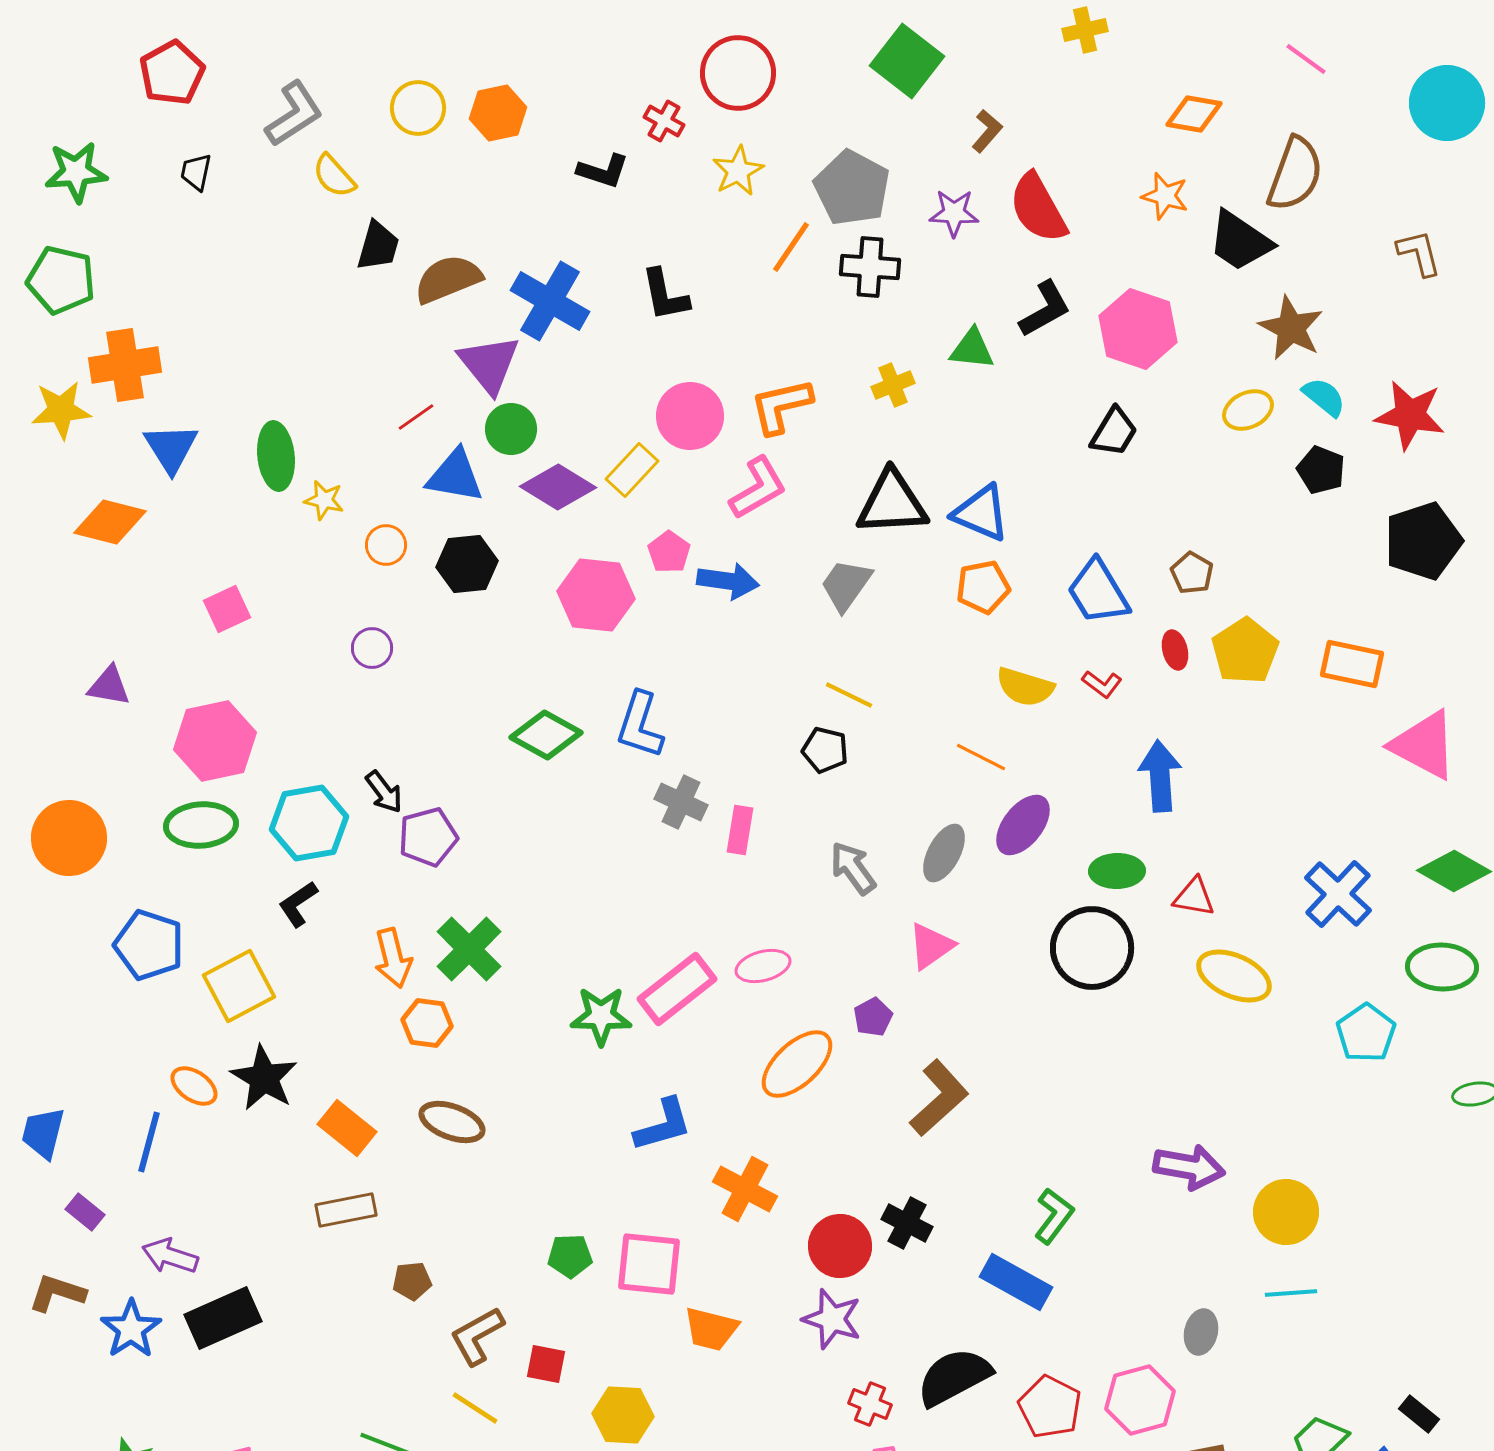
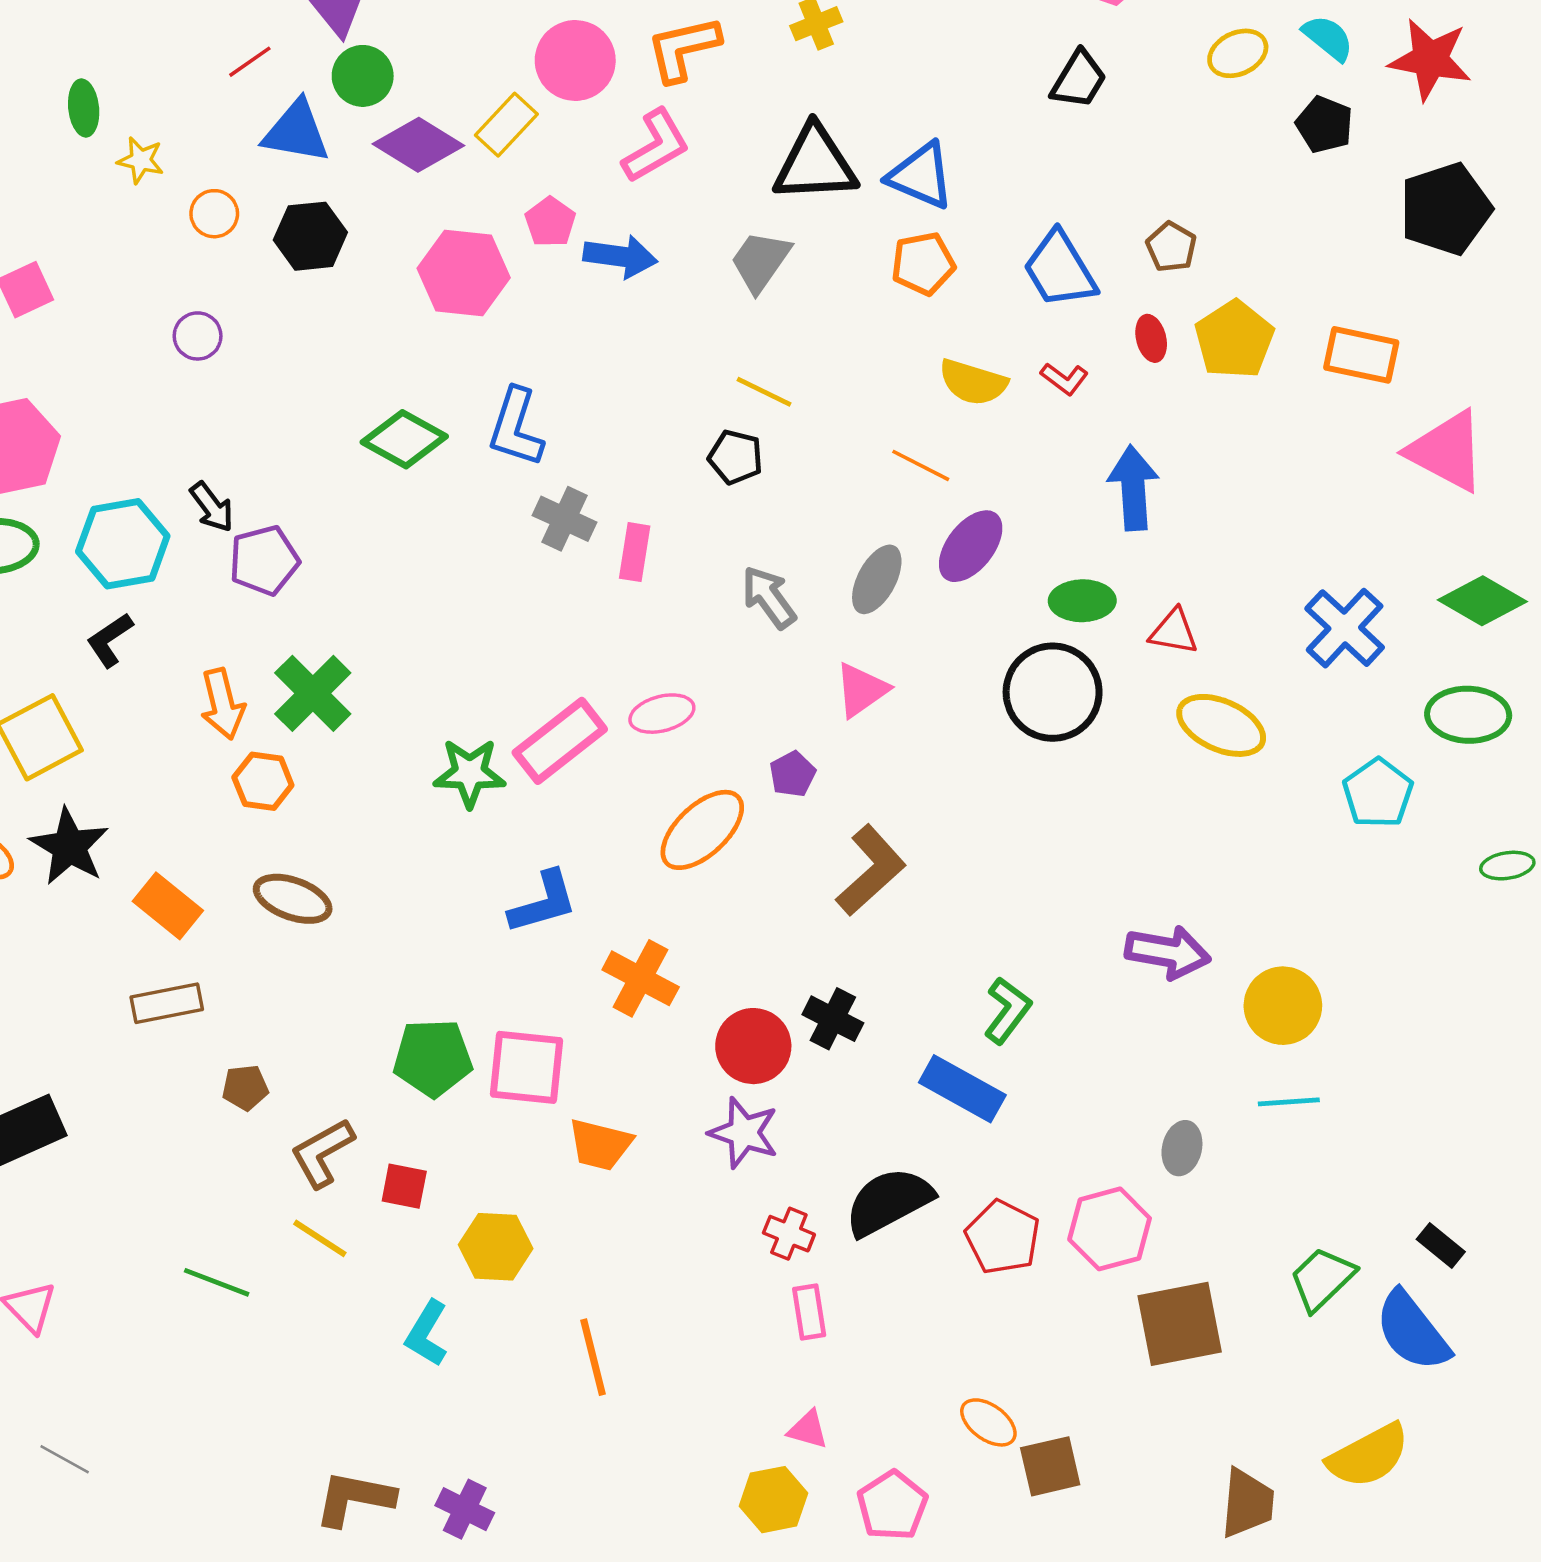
green ellipse: (276, 456) -> (84, 108), size x0.7
green pentagon: (570, 1256) -> (433, 1058), size x1.5

